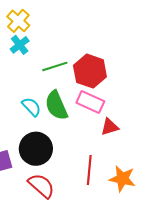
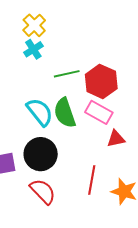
cyan semicircle: (31, 107) -> (40, 112), size x1.4

